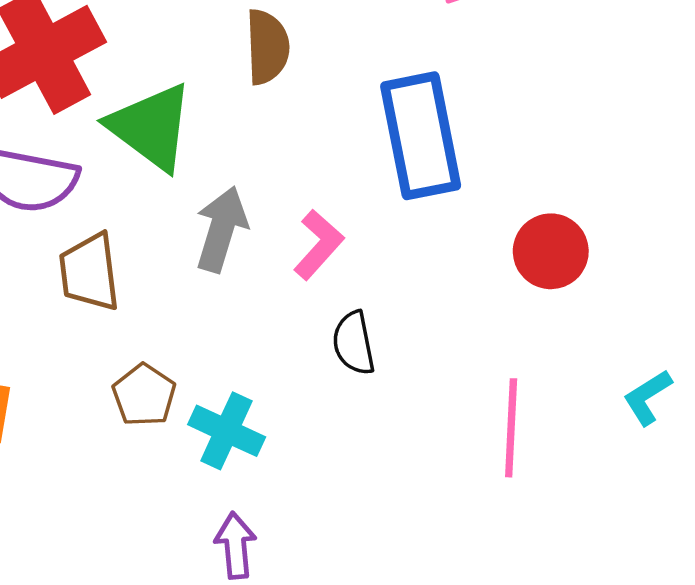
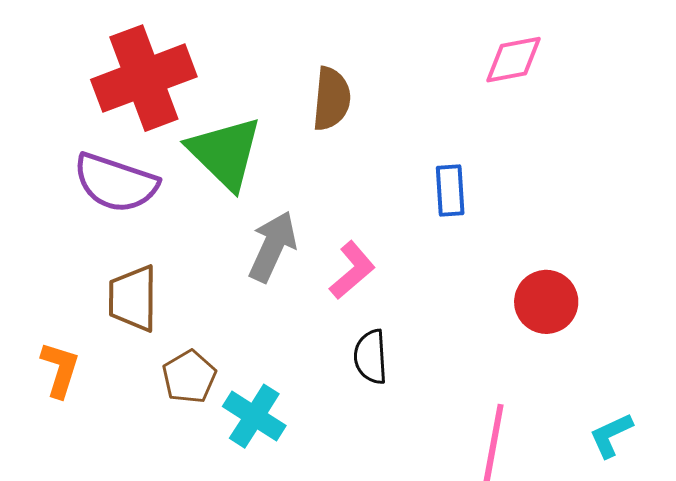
blue rectangle: (421, 136) -> (450, 191), size x0.5
brown trapezoid: (89, 272) -> (133, 298), moved

